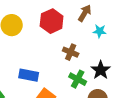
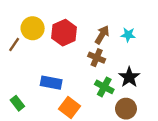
brown arrow: (85, 13) -> (102, 35), moved
red hexagon: (52, 21) -> (64, 33), moved

